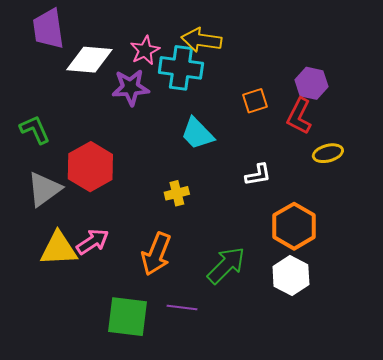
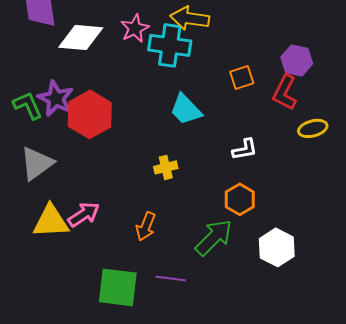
purple star: (131, 87) -> (56, 98), moved, turned 30
red hexagon: (90, 167) -> (90, 114), moved
orange hexagon: (294, 226) -> (240, 199), moved, size x0.7
orange arrow: (156, 254) -> (146, 226), size x0.7

